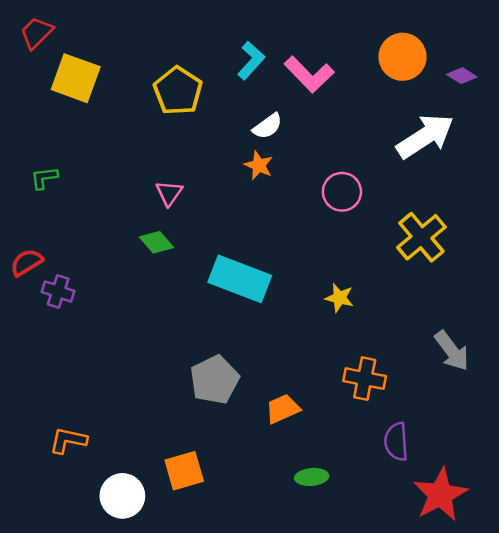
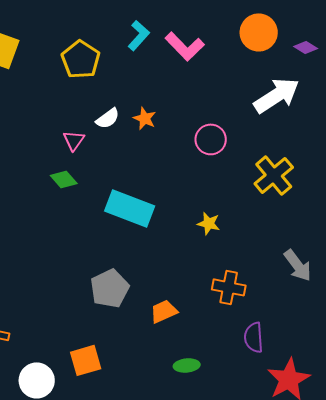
white semicircle: (268, 126) -> (108, 118), moved

